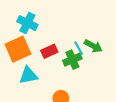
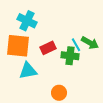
orange square: (18, 49) -> (18, 46), turned 30
green cross: (72, 60) -> (70, 56), turned 30

